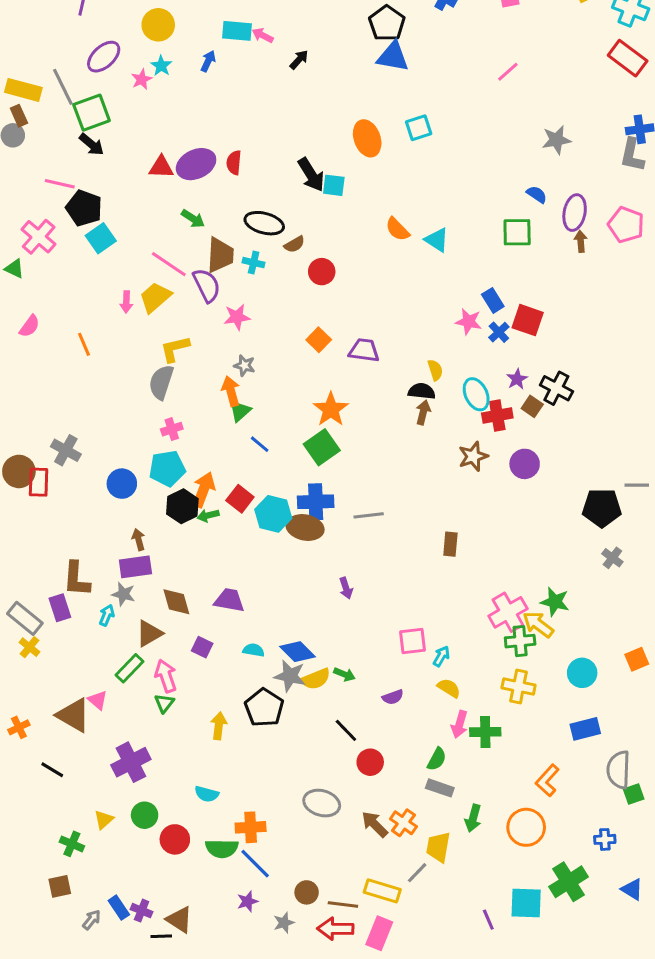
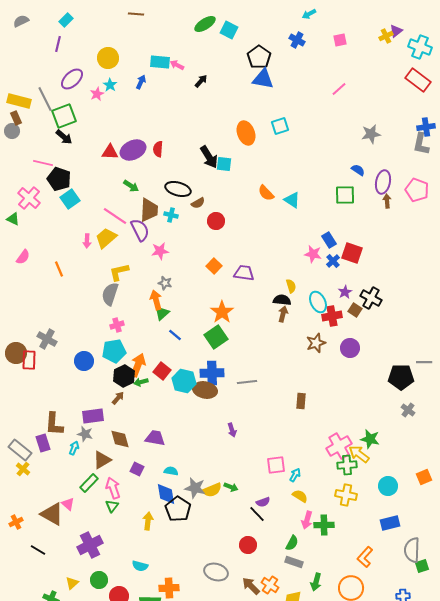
brown arrow: (139, 540) -> (118, 398), moved, turned 56
blue diamond: (297, 652) -> (166, 494), moved, turned 35
black line: (346, 730) -> (257, 514), moved

